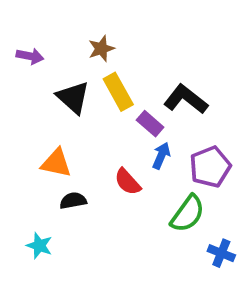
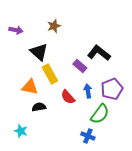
yellow rectangle: (118, 92) -> (50, 74), moved
blue arrow: (161, 156) -> (88, 91), moved, turned -32
blue cross: (221, 253) -> (88, 136), moved

